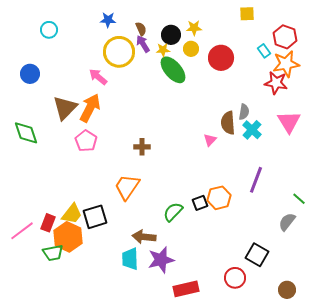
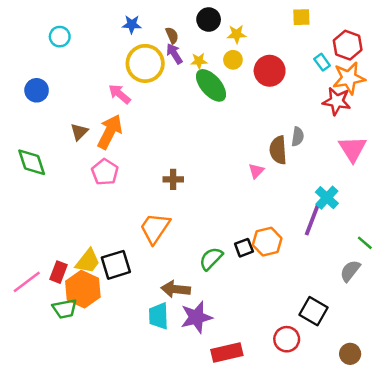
black circle: (171, 35) -> (209, 20), moved
brown triangle: (65, 108) -> (79, 132), size x0.6
cyan cross: (252, 130) -> (327, 198), moved

